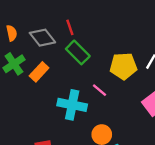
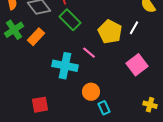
yellow pentagon: (123, 66) -> (110, 32), turned 30

